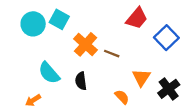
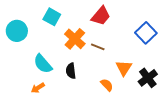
red trapezoid: (137, 18) -> (101, 16), moved
cyan circle: (33, 24) -> (17, 31), moved
orange arrow: (33, 100) -> (38, 88), moved

